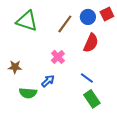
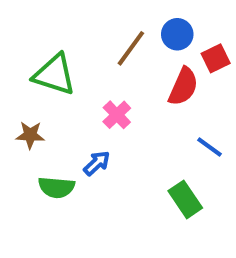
red square: (107, 14) -> (216, 58), moved
green triangle: (27, 21) -> (54, 75), moved
blue line: (87, 78) -> (209, 147), moved

